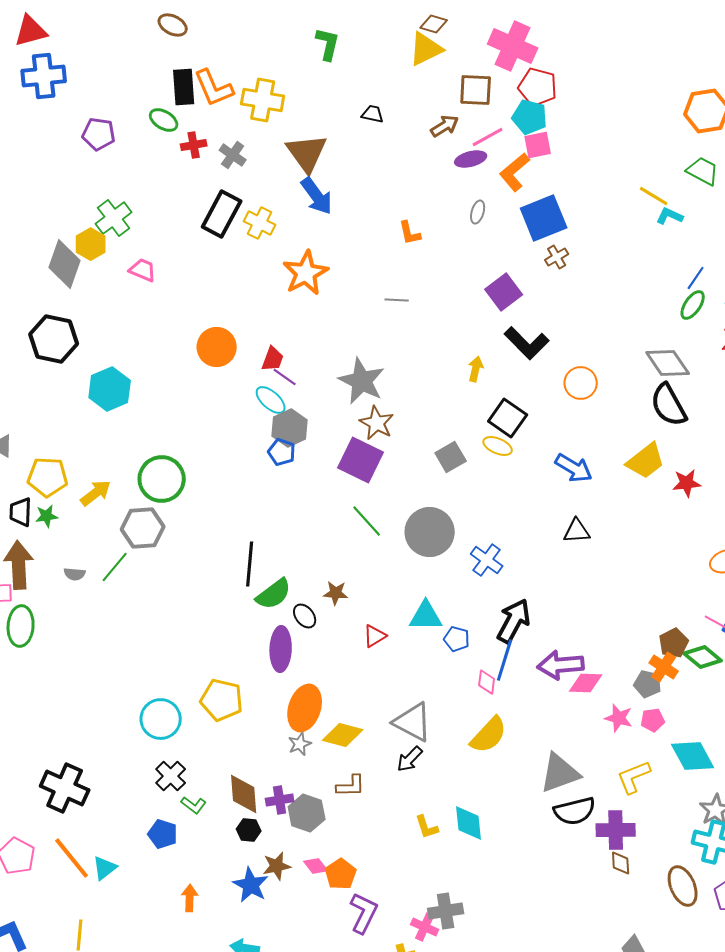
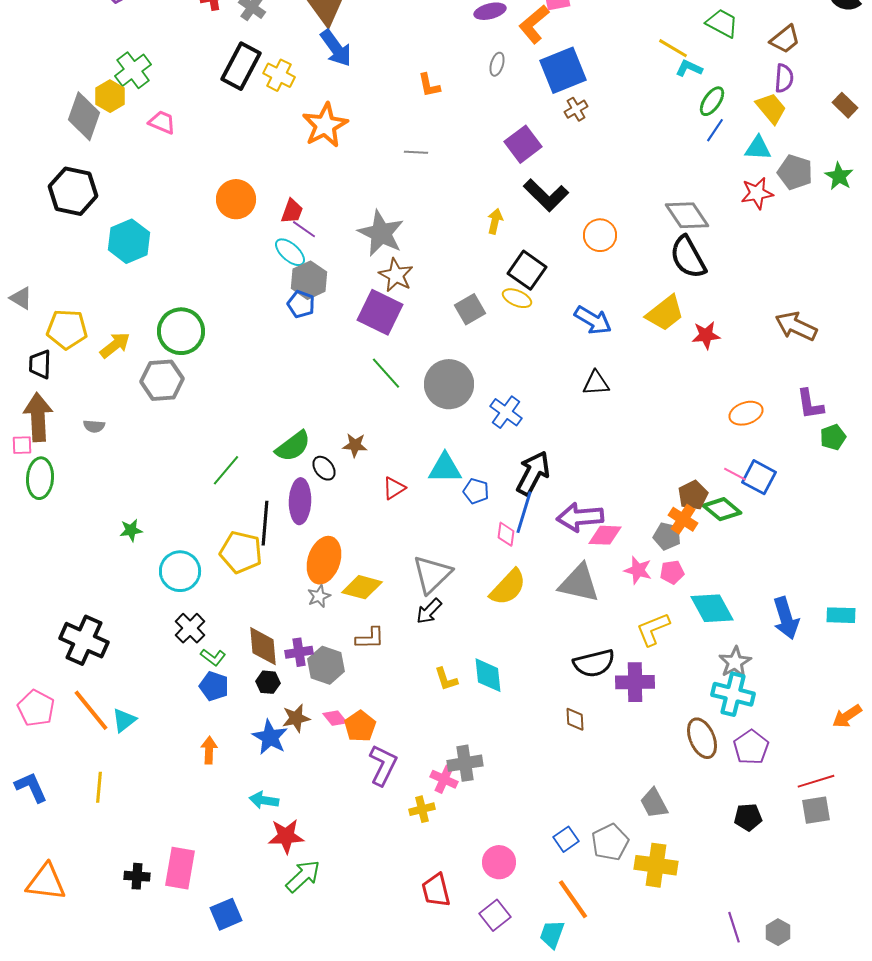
green ellipse: (693, 305) -> (712, 101), moved
green star: (47, 516) -> (131, 530), moved
black line: (250, 564) -> (265, 523), moved
green line: (115, 567) -> (226, 470), moved
gray triangle: (413, 722) -> (432, 574), turned 48
gray triangle: (560, 773) -> (579, 583), moved, turned 33
blue pentagon: (163, 834) -> (214, 686), moved
brown diamond: (621, 863) -> (575, 719), moved

